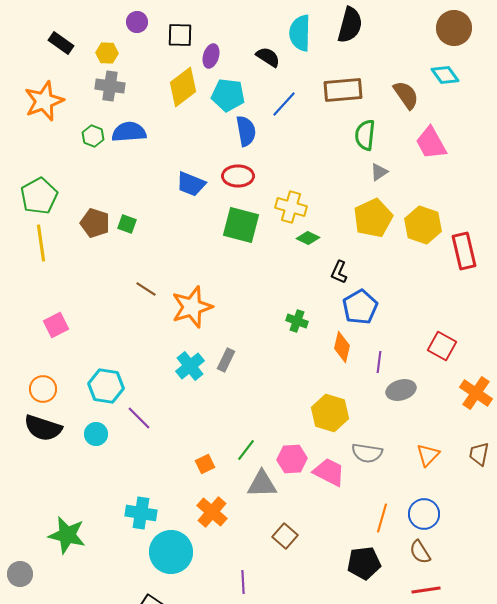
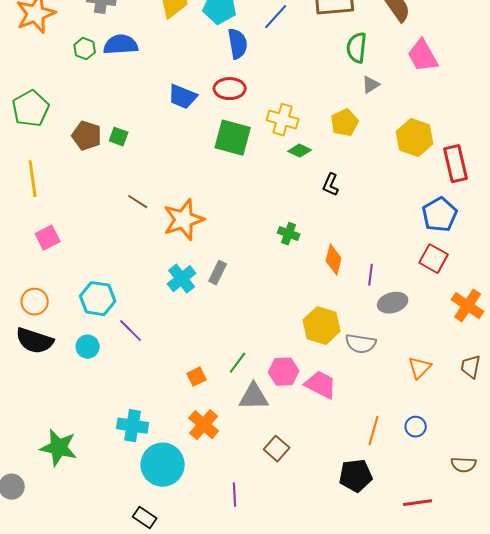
yellow pentagon: (373, 218) -> (345, 123), moved, size x0.7
yellow line: (41, 243) -> (33, 179), moved
blue pentagon: (360, 307) -> (440, 215), moved
gray semicircle: (367, 453) -> (361, 344), moved
blue circle: (424, 514) -> (416, 427), size x0.7
brown semicircle: (420, 552) -> (464, 465), moved, turned -55

